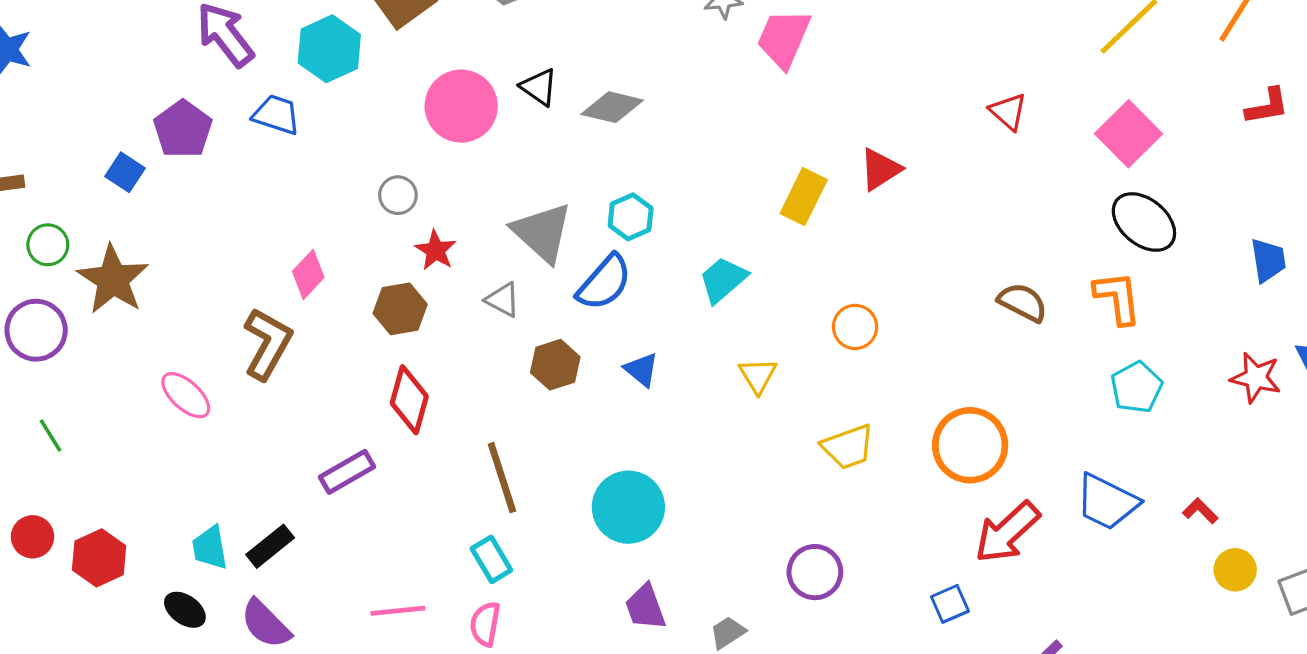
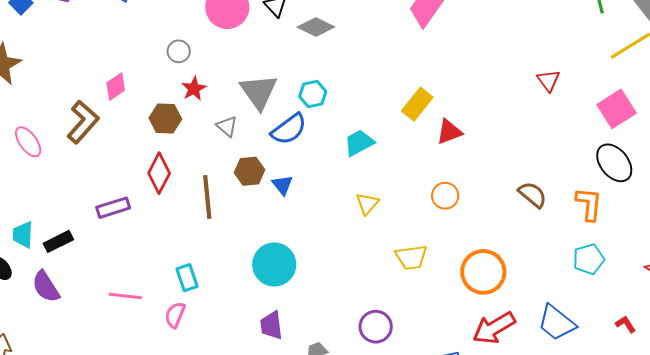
red triangle: (880, 169) -> (449, 132), moved
orange circle: (855, 327) -> (445, 196), moved
blue triangle: (641, 370) -> (283, 185), moved
brown line: (502, 478) -> (207, 197), moved
red L-shape: (1200, 511) -> (626, 324), moved

